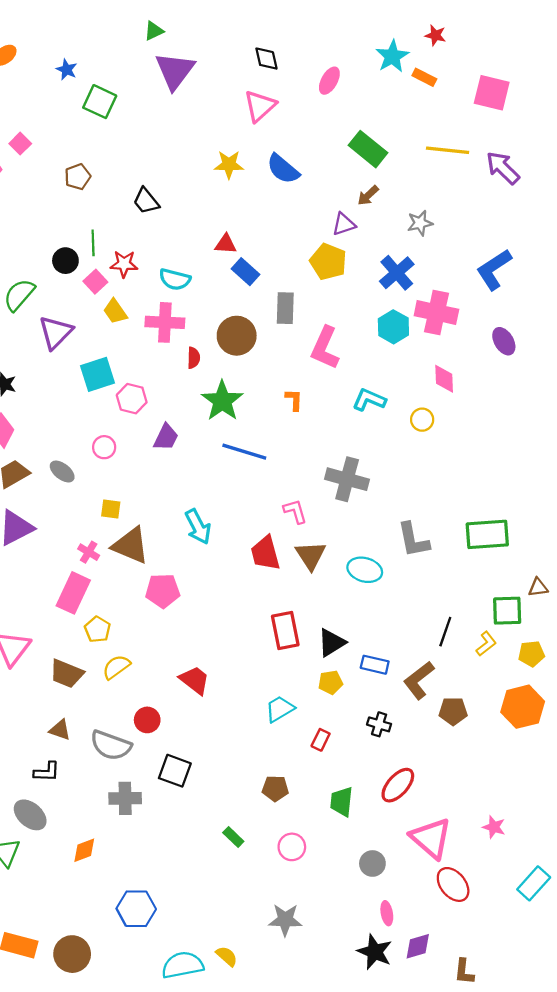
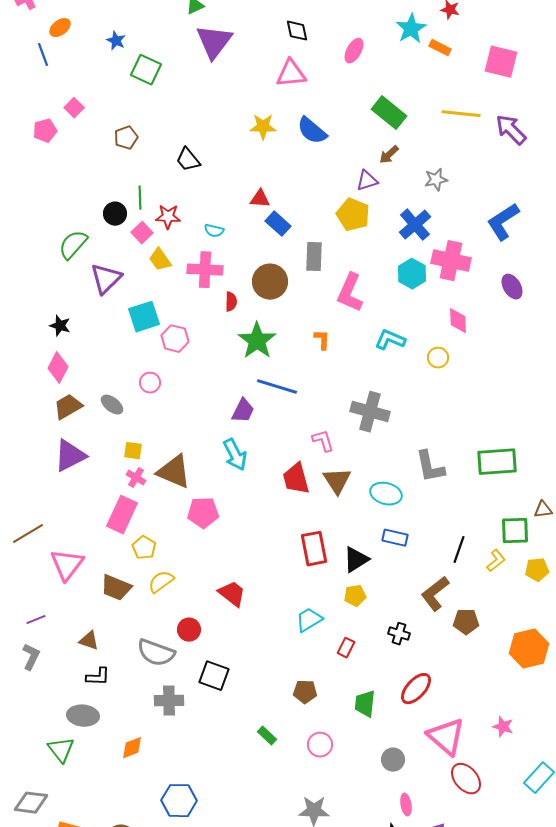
pink triangle: (260, 106) -> (291, 74), turned 36
cyan semicircle: (175, 279) -> (214, 231), size x0.7
purple trapezoid: (166, 437) -> (243, 411), moved
yellow square: (111, 509) -> (133, 451), moved
blue rectangle: (375, 665) -> (395, 538), moved
orange hexagon: (523, 707) -> (529, 649), moved
brown triangle: (60, 730) -> (89, 641), moved
gray ellipse: (30, 815) -> (83, 716), turned -36

